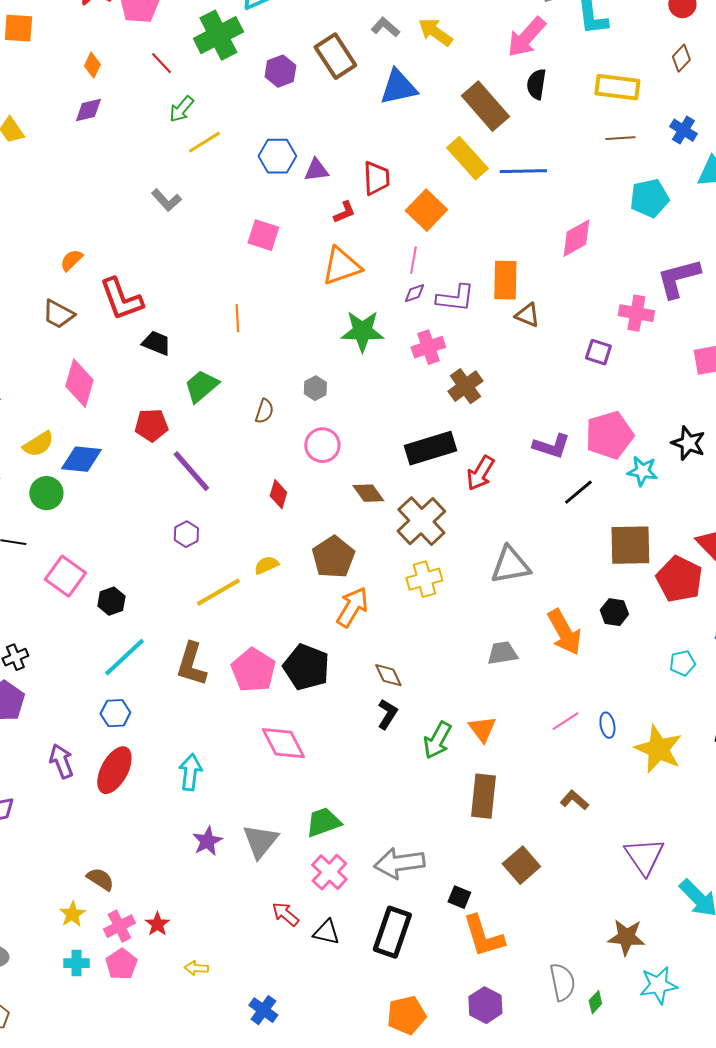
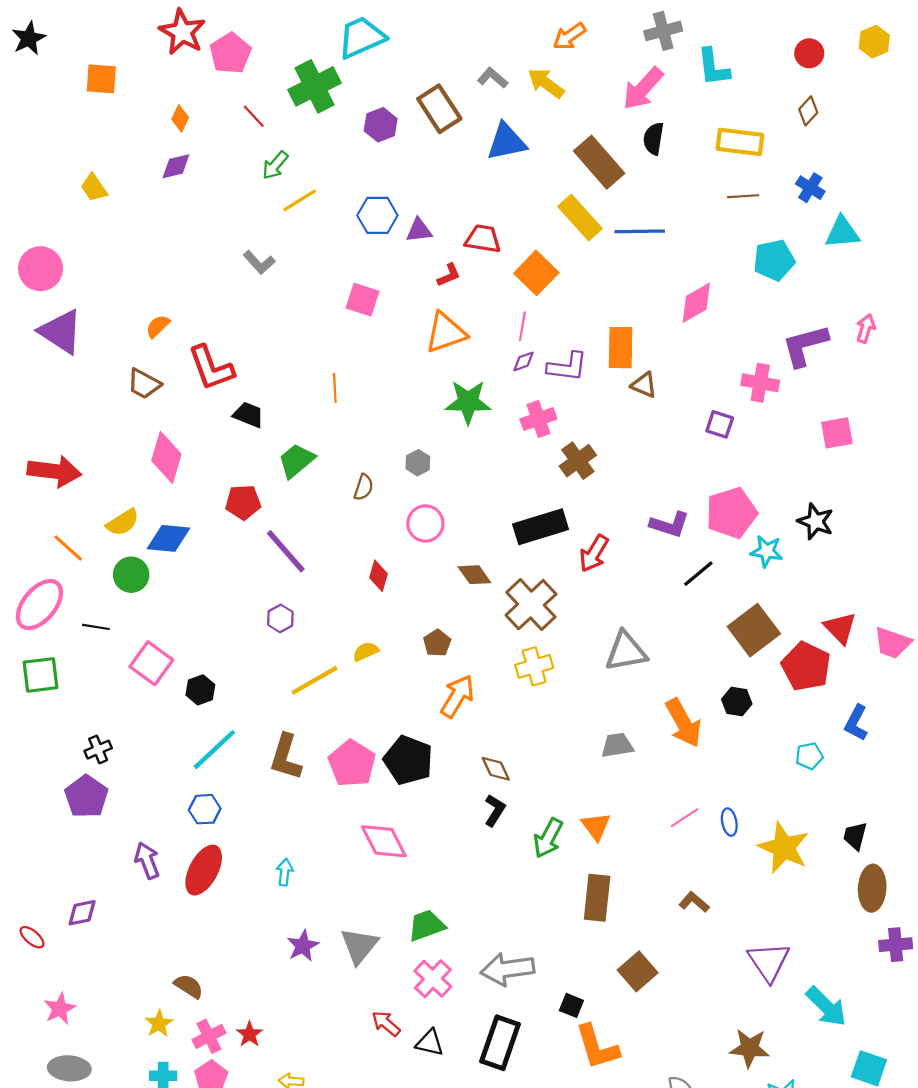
red trapezoid: (376, 178) -> (483, 239), turned -78
brown square: (630, 545) -> (754, 630), turned -36
brown pentagon: (333, 557) -> (437, 643), size x0.6
cyan arrow: (190, 772) -> (285, 872), size x0.7

